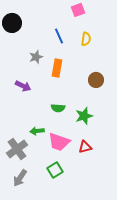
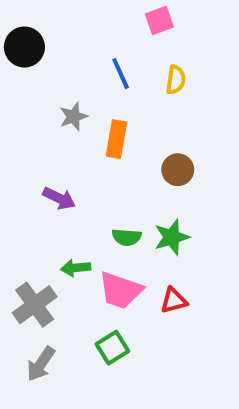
brown circle: (96, 80) -> (178, 170), moved
purple arrow: (23, 86) -> (59, 198), moved
green semicircle: (58, 108) -> (127, 237), moved

